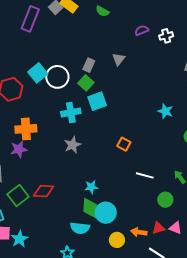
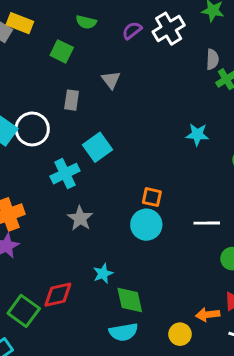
green semicircle: (102, 11) -> (86, 22), moved
white cross: (166, 36) -> (169, 29), size x1.5
green square: (86, 83) -> (62, 51), moved
white line: (145, 175) -> (207, 223), moved
cyan star: (91, 187) -> (103, 274), moved
cyan circle: (106, 213) -> (146, 225), moved

